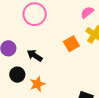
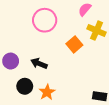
pink circle: (35, 14) -> (45, 20), moved

